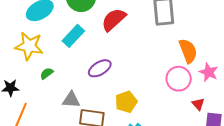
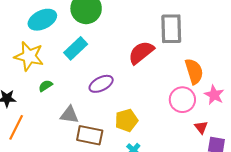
red semicircle: (114, 20) -> (141, 53), moved

